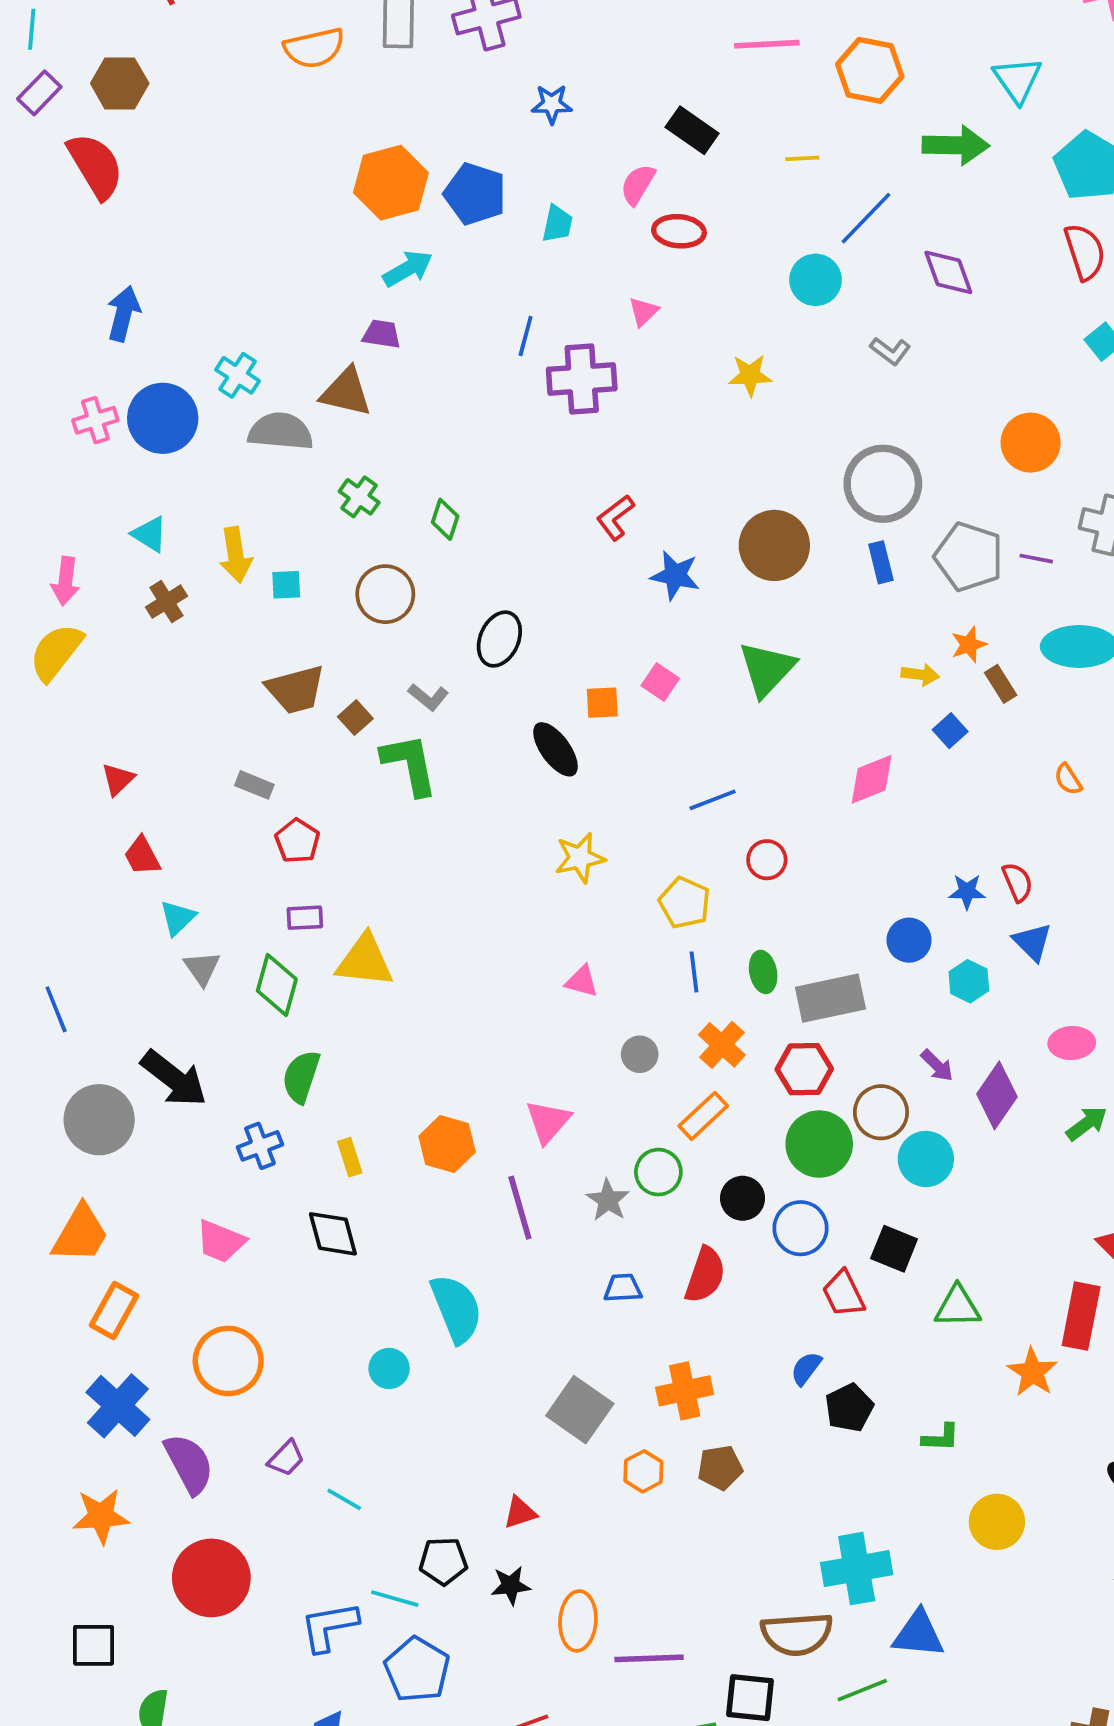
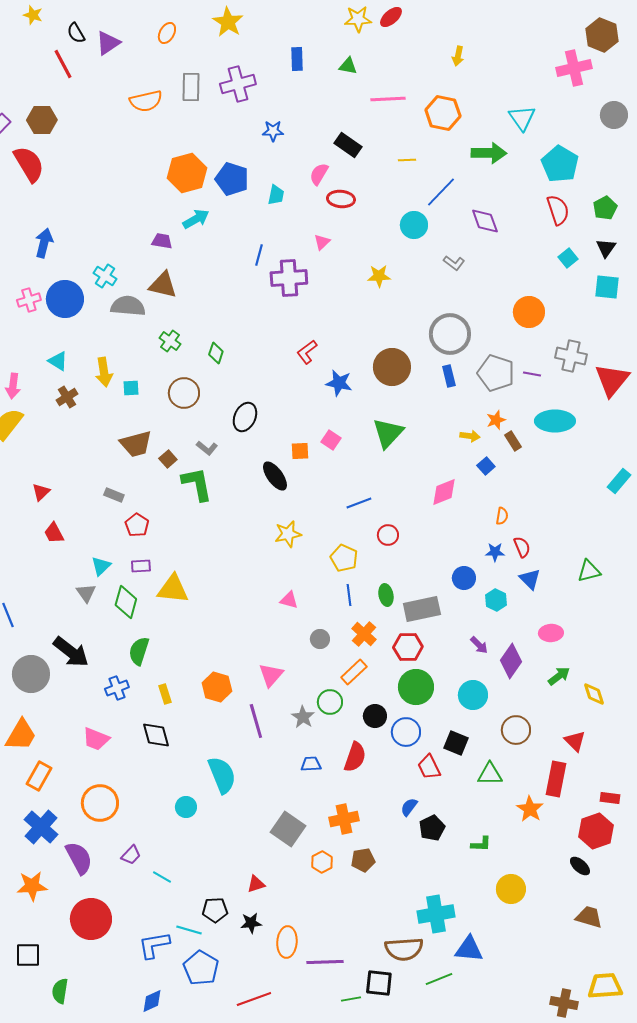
purple trapezoid: (382, 334) -> (162, 241), moved
orange semicircle: (1068, 779) -> (502, 516), moved, turned -138
cyan triangle: (178, 918) -> (101, 566), moved
brown circle: (881, 1112) -> (516, 730), moved

